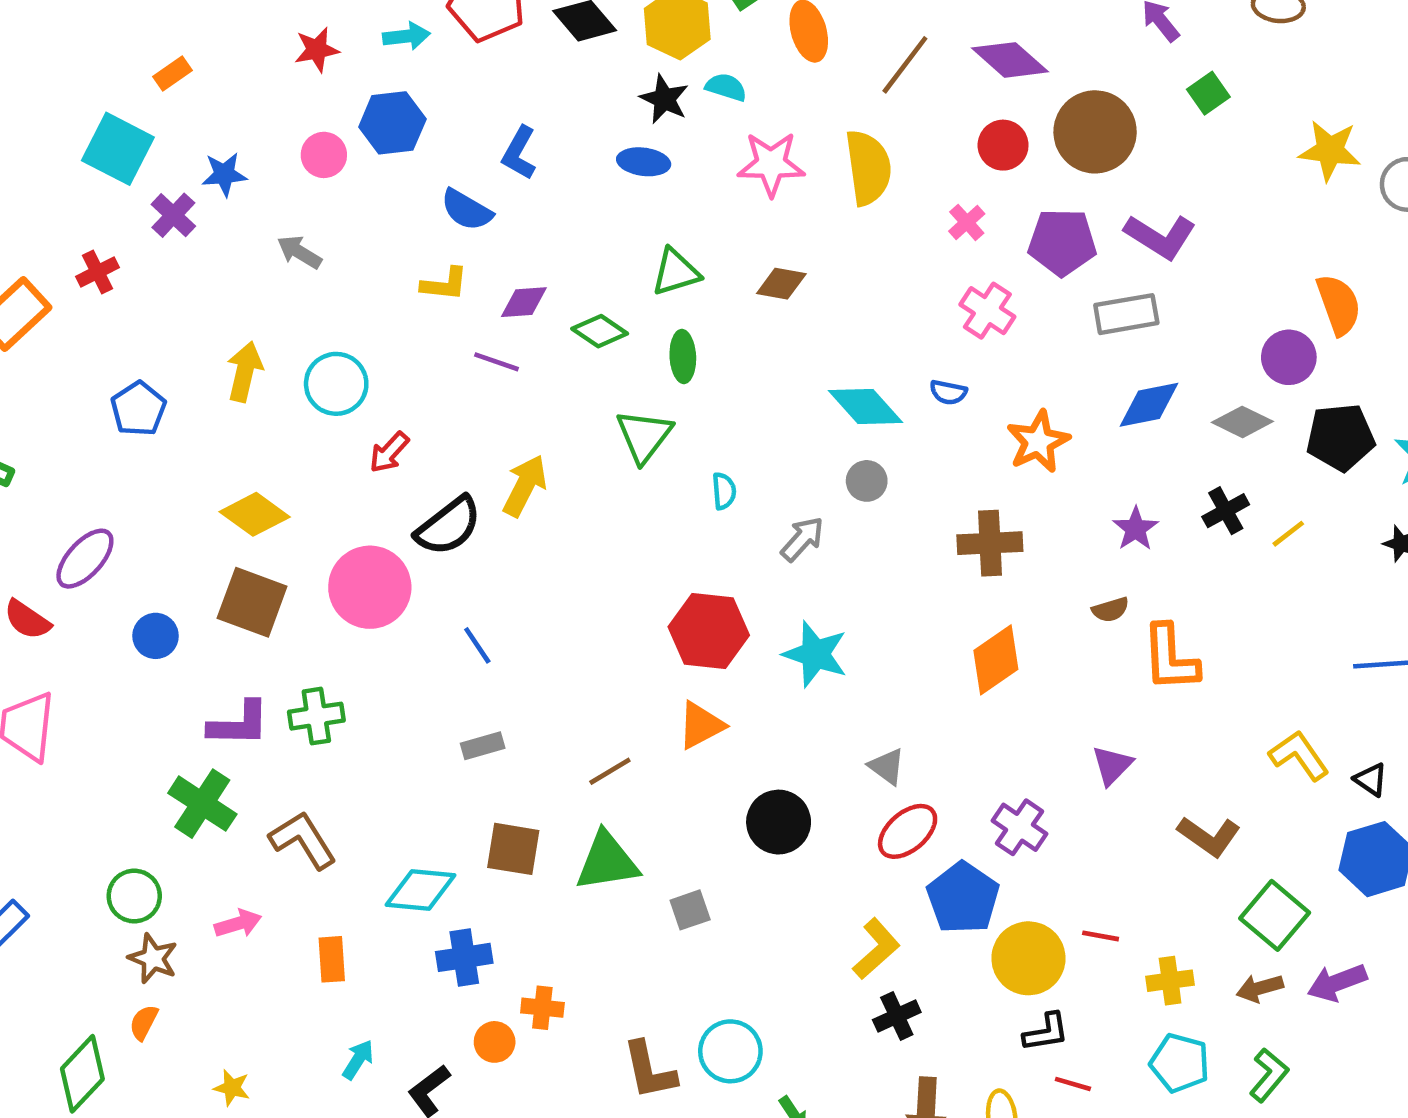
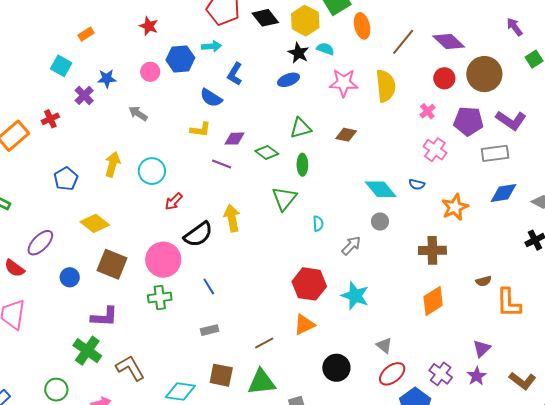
cyan arrow: (406, 36) -> (212, 46), moved
red star: (317, 50) -> (149, 26), turned 30
cyan square: (118, 149) -> (61, 66), size x0.7
blue ellipse: (644, 162) -> (288, 80), turned -30
yellow arrow: (525, 486) -> (232, 218), turned -40
yellow diamond: (255, 514) -> (95, 223), moved
purple star: (1136, 529) -> (477, 376), moved
green cross: (316, 716) -> (160, 297), moved

